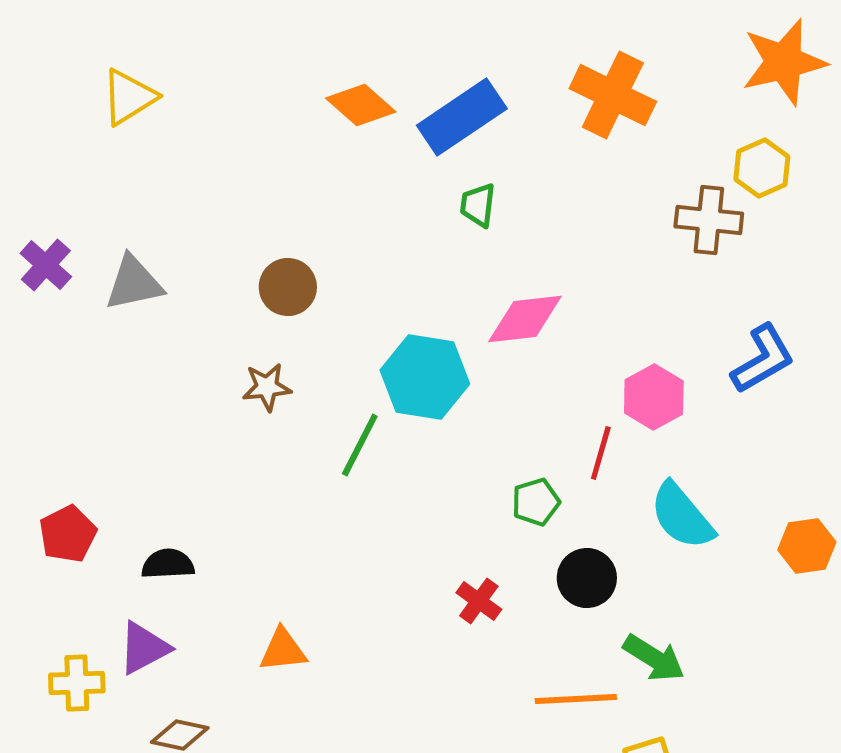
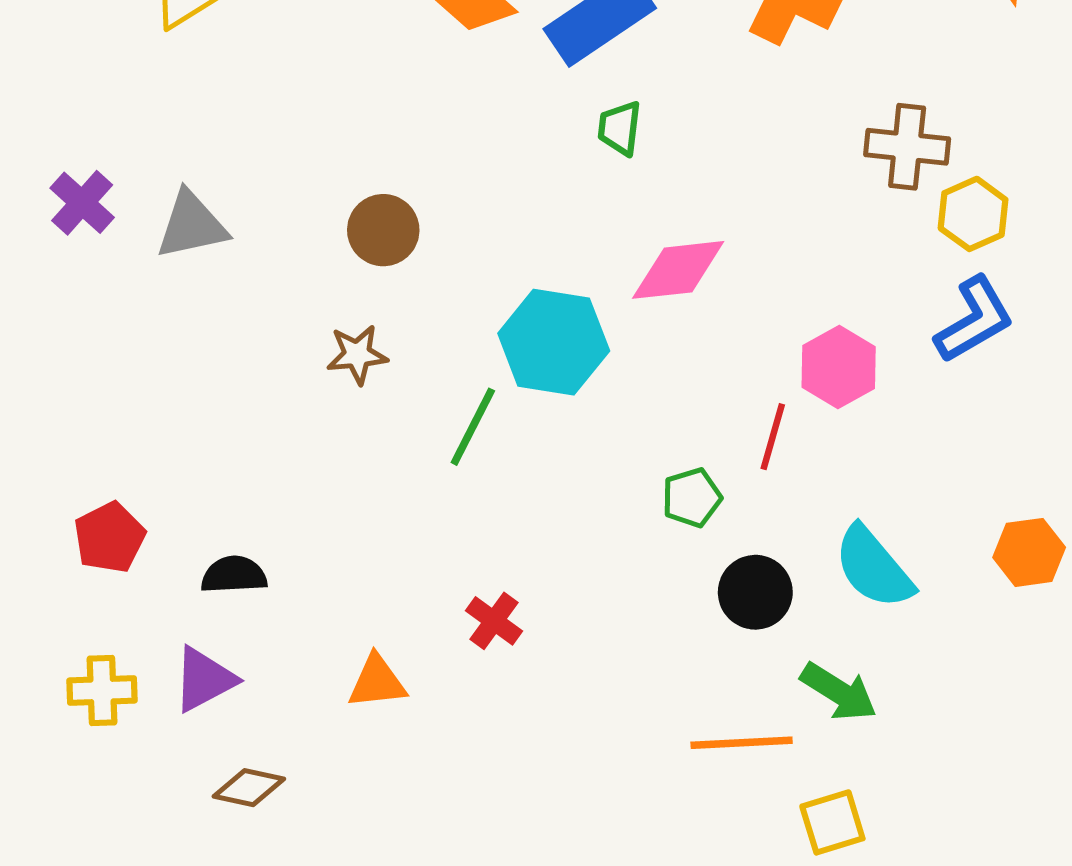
yellow hexagon: (762, 168) -> (973, 214), moved
cyan semicircle: (682, 516) -> (874, 567), moved
red cross: (479, 601) -> (494, 621), moved
yellow cross: (77, 683) -> (102, 691), moved

